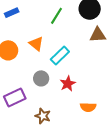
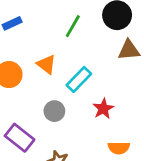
red star: (68, 84) -> (103, 109), moved
purple rectangle: (15, 98) -> (20, 138), turned 65

